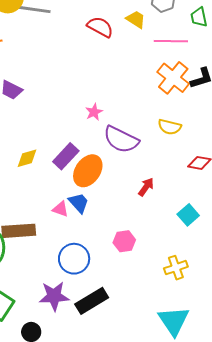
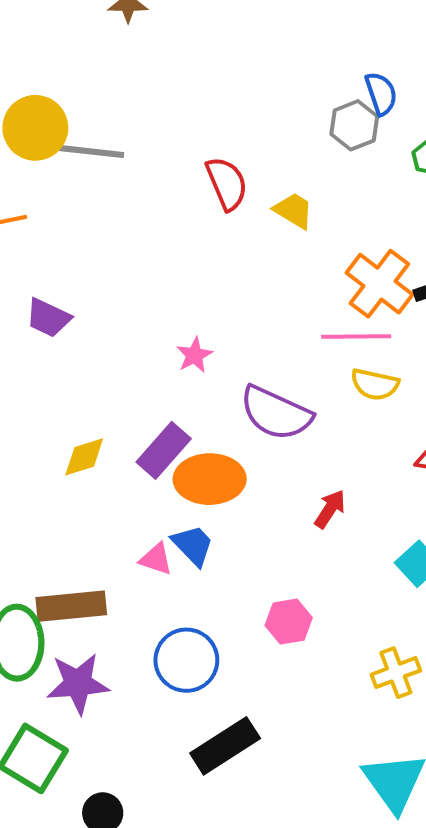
yellow trapezoid: (136, 19) -> (294, 211), moved
red semicircle: (100, 27) -> (227, 183), turned 40
pink line: (171, 41) -> (356, 336), moved
pink star: (94, 112) -> (194, 355), moved
orange ellipse: (88, 171) -> (210, 479), turned 56
purple star: (54, 296) -> (78, 684), moved

